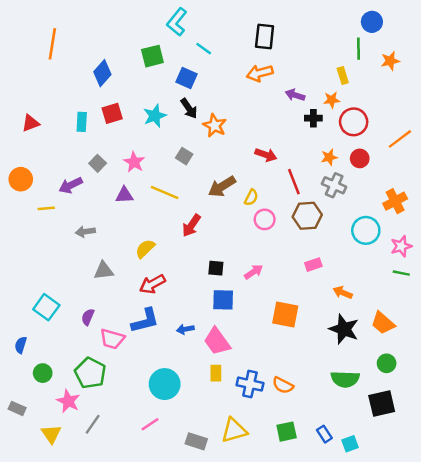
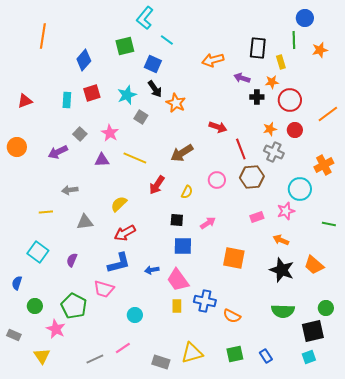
black rectangle: (265, 37) -> (258, 48), moved
gray square: (184, 156) -> (141, 117), moved
yellow semicircle: (251, 197) -> (187, 192), moved
yellow line: (46, 208) -> (46, 212), moved
pink star: (401, 246) -> (286, 211), moved
pink trapezoid: (112, 339) -> (104, 289), moved
green circle: (387, 363) -> (326, 308), moved
cyan circle: (165, 384) -> (135, 315), size x0.6
blue cross: (250, 384) -> (205, 301), moved
gray line: (93, 424) -> (95, 359), moved, turned 30
cyan square: (350, 444) -> (309, 357), moved

